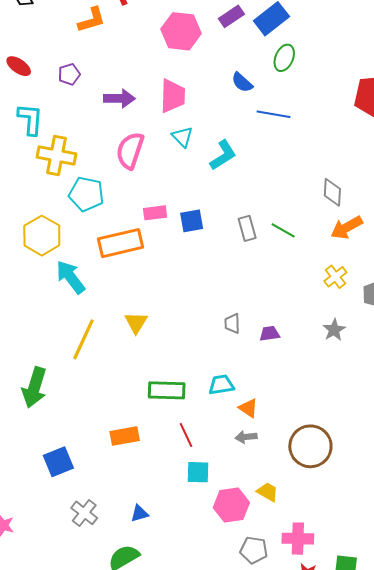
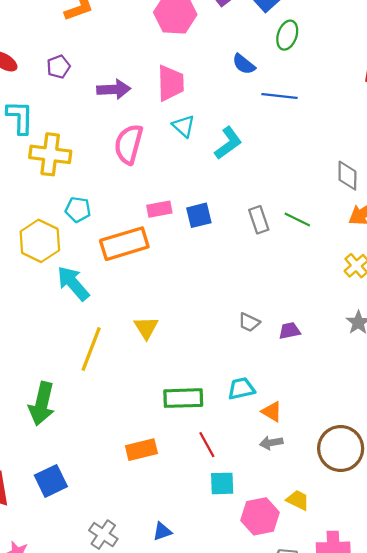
cyan pentagon: (86, 194) -> (78, 210), moved, size x0.7
gray trapezoid: (232, 323) -> (249, 322), turned -60
blue square: (58, 462) -> (51, 481), moved

